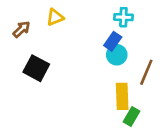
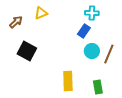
cyan circle: (117, 55) -> (92, 51), moved
yellow rectangle: (122, 96) -> (68, 81), moved
green rectangle: (131, 116) -> (98, 87), turned -40

